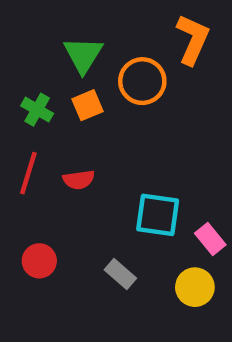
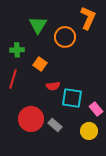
orange square: (88, 105) -> (40, 64), moved, turned -32
green cross: (37, 110) -> (17, 50), turned -32
red semicircle: (79, 180) -> (53, 86), moved
red circle: (39, 261) -> (31, 119), moved, size x1.6

